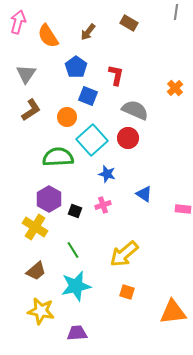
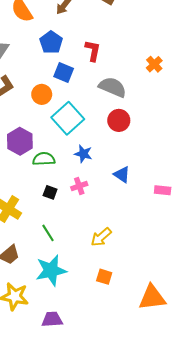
red circle: (128, 138) -> (119, 120), moved
green semicircle: (58, 157) -> (44, 159), moved, size x0.7
purple hexagon: (49, 199) -> (20, 141), moved
yellow arrow: (124, 254) -> (101, 237), size x0.7

